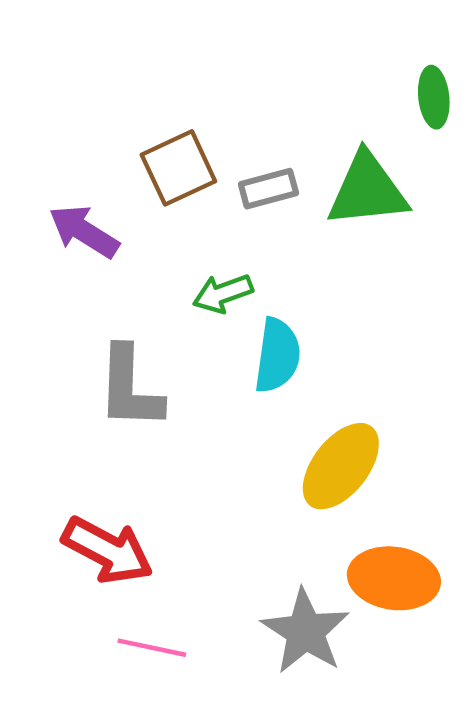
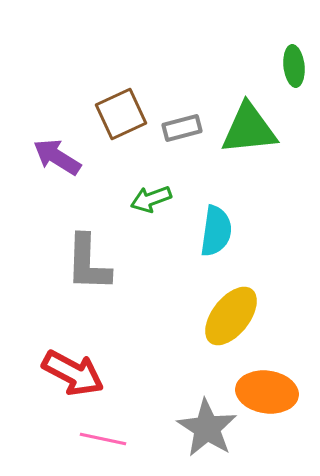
cyan semicircle: (277, 355) -> (216, 231), moved

